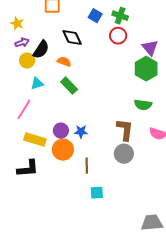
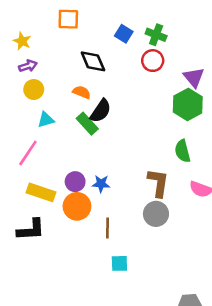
black semicircle: (41, 50) -> (101, 111), moved
green semicircle: (143, 105) -> (182, 151), turned 66

